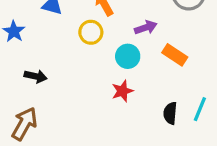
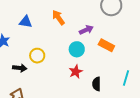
yellow circle: (91, 32) -> (37, 56), moved
black semicircle: (170, 113) -> (97, 84), moved

